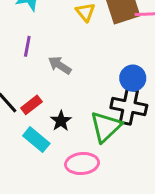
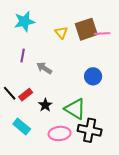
black cross: (129, 106) -> (90, 130), moved
green triangle: (106, 127) -> (75, 109), turned -45
cyan rectangle: (36, 140) -> (22, 126), moved

